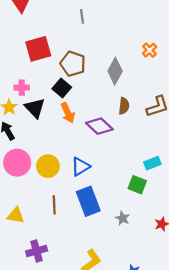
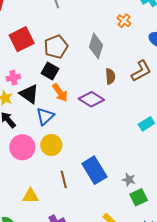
brown pentagon: (73, 64) -> (56, 47), turned -30
blue triangle: (80, 167) -> (45, 116), moved
green square: (137, 185) -> (139, 197), moved, turned -36

